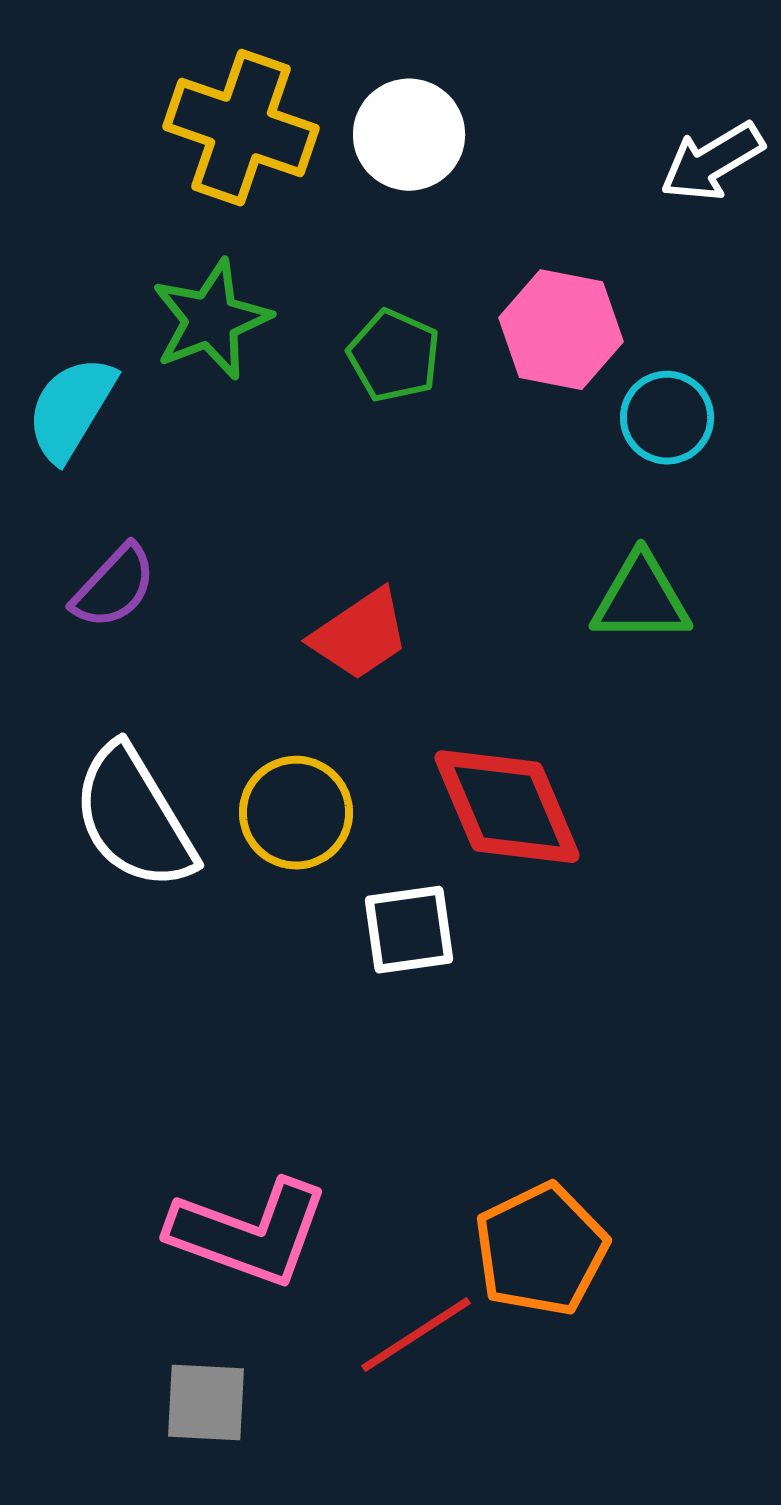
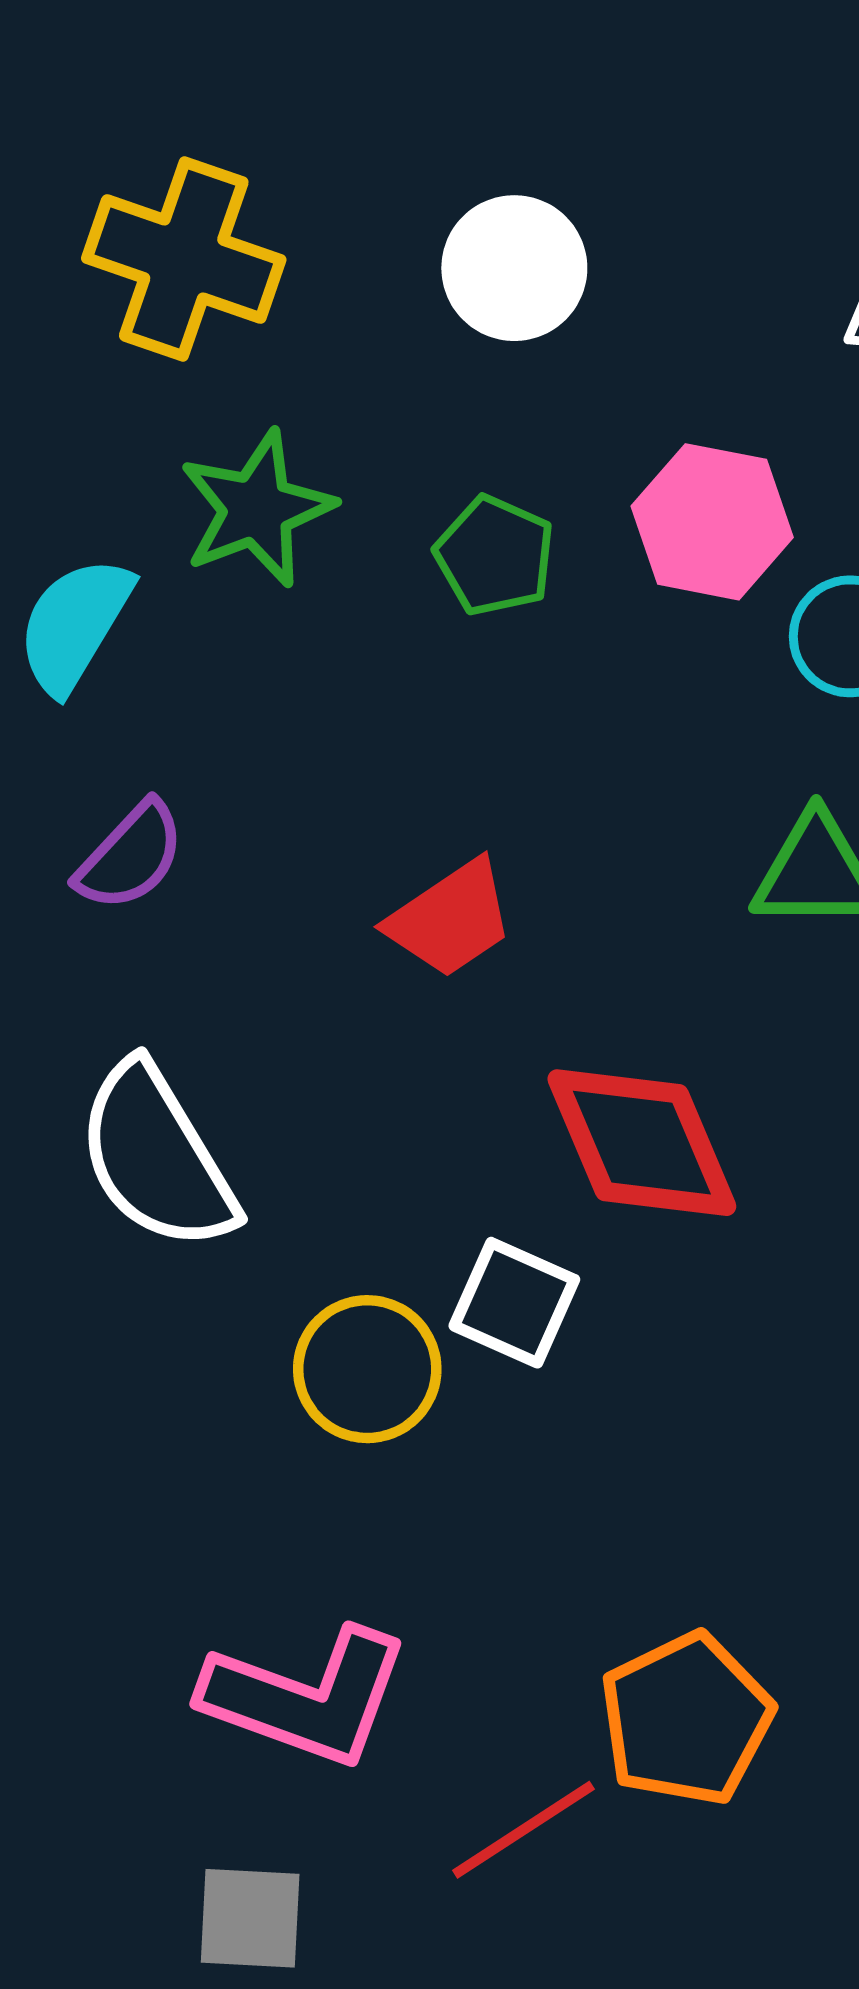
yellow cross: (241, 128) -> (184, 259), moved
yellow circle: (296, 813) -> (367, 1369), moved
white square: (409, 930) -> (514, 1303), turned 32

